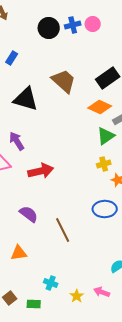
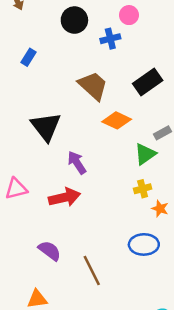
blue cross: (73, 25) -> (110, 39), moved
black triangle: (26, 99) -> (46, 127), moved, turned 36
orange diamond: (100, 107) -> (117, 120), moved
purple arrow: (17, 141) -> (77, 163), moved

